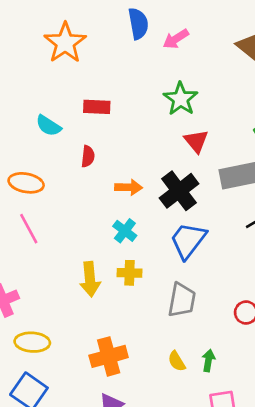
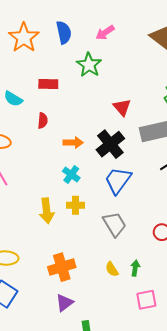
blue semicircle: (138, 24) -> (64, 32), moved
green star: (181, 99) -> (89, 65), moved
gray trapezoid: (182, 300) -> (114, 224), turned -40

